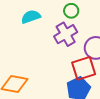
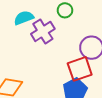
purple cross: (66, 34) -> (43, 31), moved

